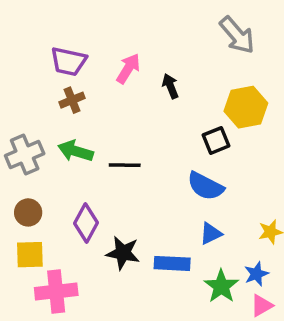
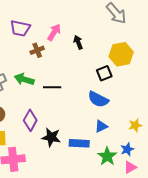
brown cross: (72, 100) -> (37, 50), moved

